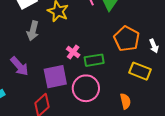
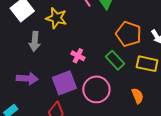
green rectangle: (94, 60) -> (115, 60), moved, turned 66
purple arrow: (19, 66) -> (27, 79), turned -35

